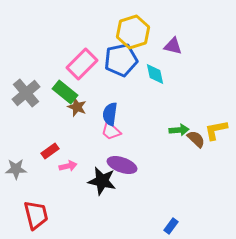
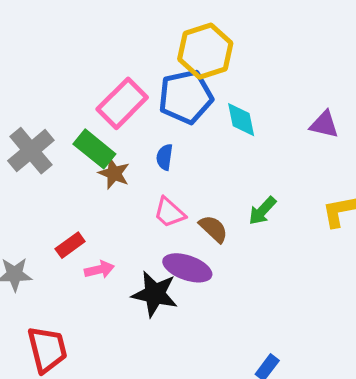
purple triangle: (173, 46) -> (324, 125), moved
blue semicircle: (110, 114) -> (165, 157), moved, size x0.7
green arrow: (179, 130) -> (262, 211), moved, turned 138
brown semicircle: (196, 139) -> (213, 229), moved

